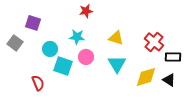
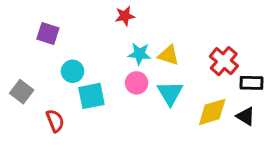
cyan star: (77, 37) -> (139, 54), moved
gray square: (15, 43) -> (22, 92), moved
pink circle: (86, 57) -> (137, 83), moved
cyan square: (63, 66) -> (91, 96), turned -30

